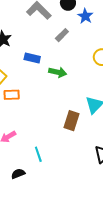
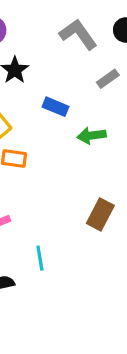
green arrow: (58, 72) -> (92, 135), turned 150

